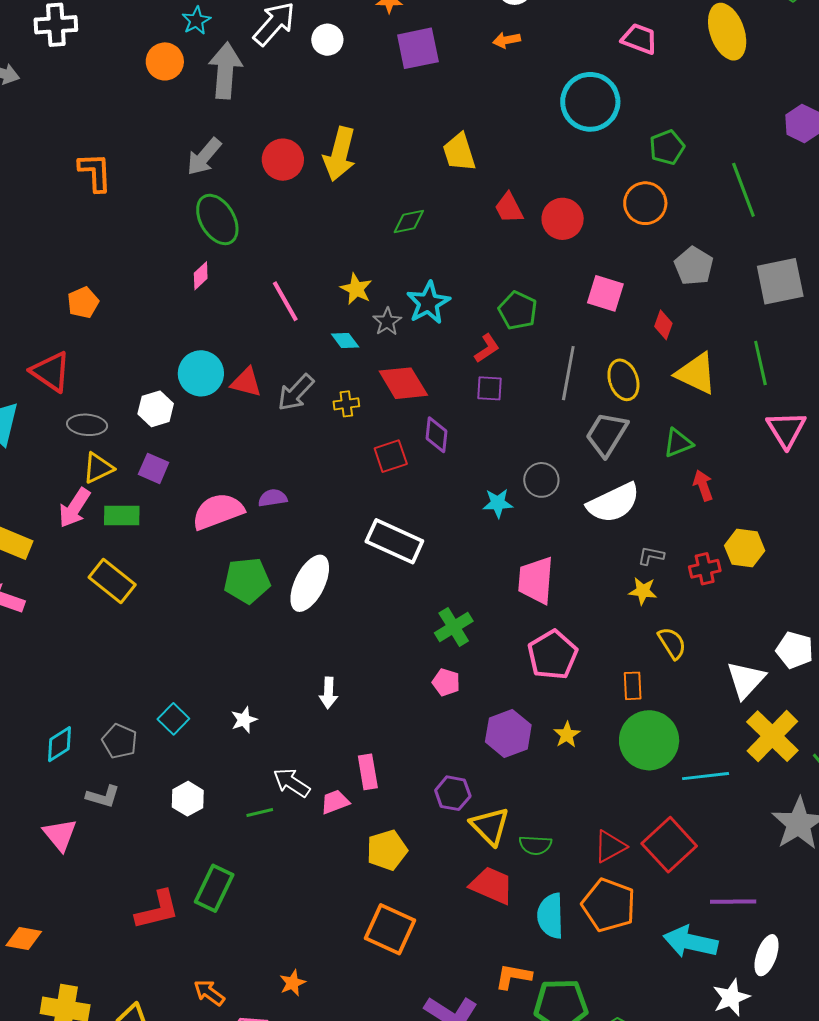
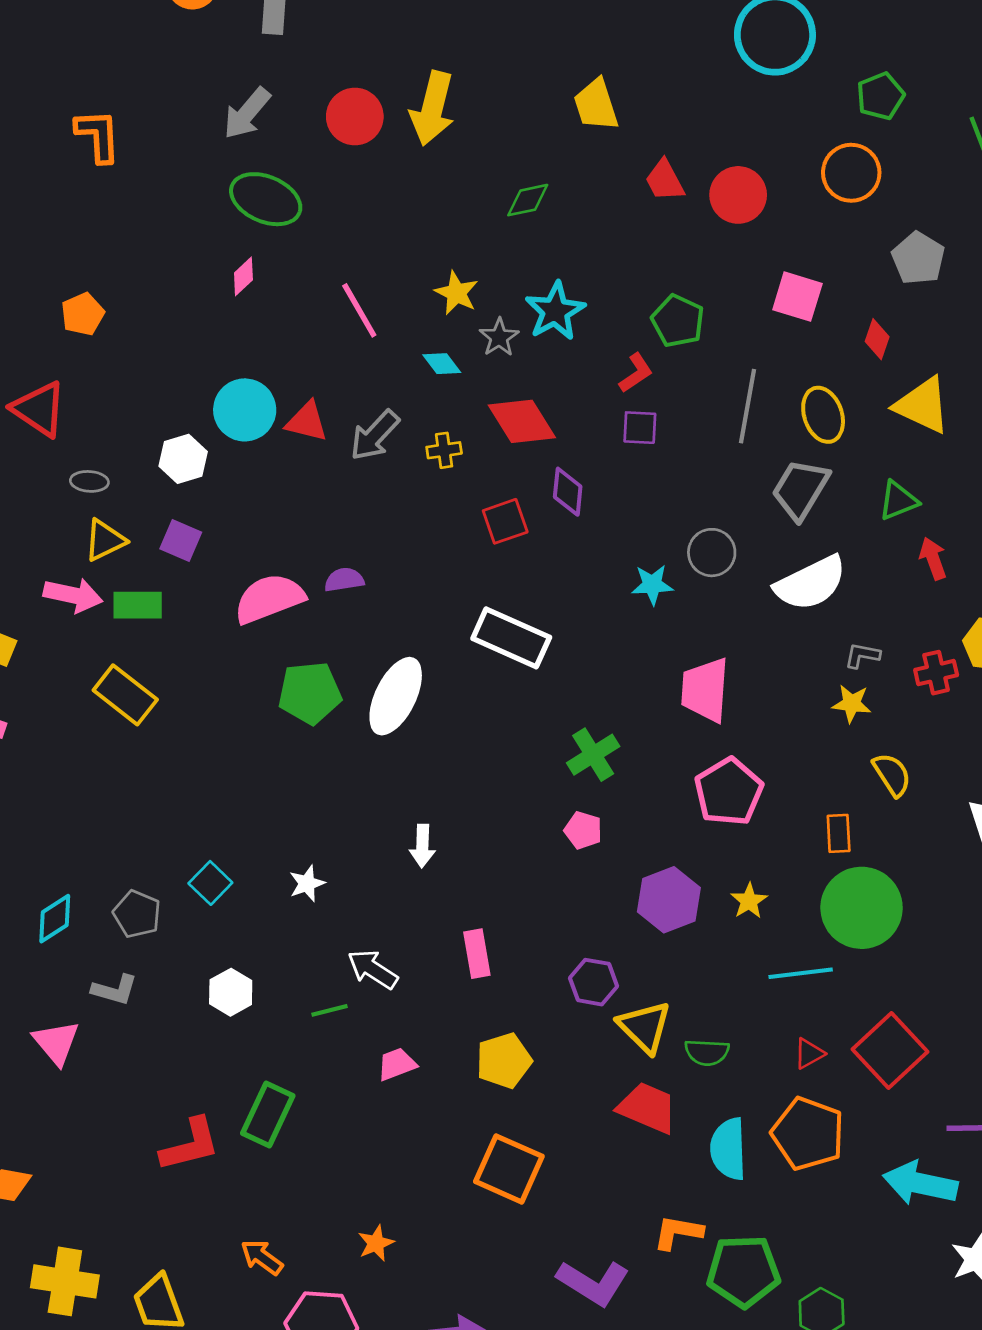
green ellipse: (217, 219) -> (266, 199), turned -36
gray ellipse: (87, 425) -> (89, 481), size x0.7
pink arrow: (75, 508) -> (73, 595), turned -111
cyan line: (706, 776) -> (801, 973), moved
pink trapezoid: (335, 802) -> (397, 1064), moved
red triangle: (610, 847) -> (809, 1054), size x0.7

